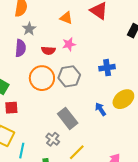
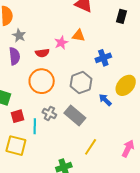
orange triangle: (66, 18) -> (79, 36), moved
gray hexagon: (69, 76) -> (81, 83), moved
gray cross: (53, 139) -> (49, 113), moved
cyan line: (22, 151) -> (35, 126), moved

